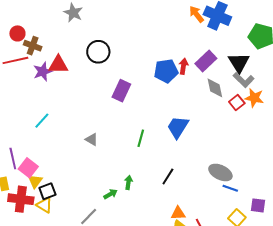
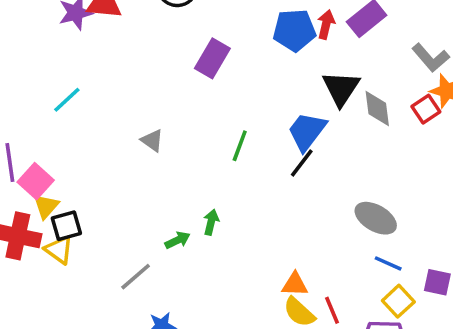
black triangle: (239, 63) -> (341, 88), moved
gray diamond: (215, 88) -> (377, 109), moved
red square: (237, 103) -> (426, 109), moved
black line: (168, 176) -> (302, 163), moved
blue line: (230, 188) -> (388, 263), moved

